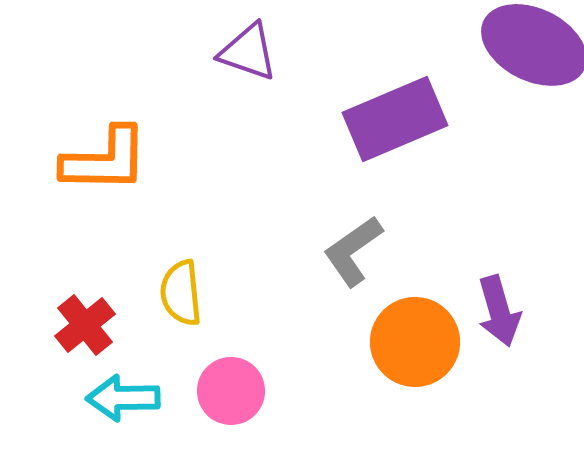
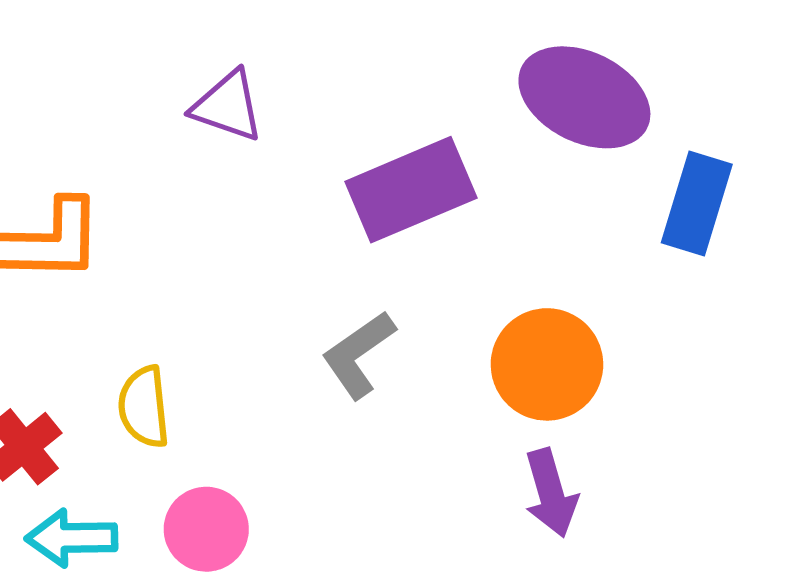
purple arrow: (499, 311) -> (551, 493), moved
orange circle: (415, 342) -> (547, 364), moved

